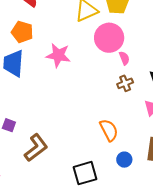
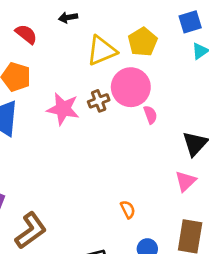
brown cross: (125, 83) -> (99, 101), moved
orange semicircle: (109, 130) -> (128, 209), size x0.6

